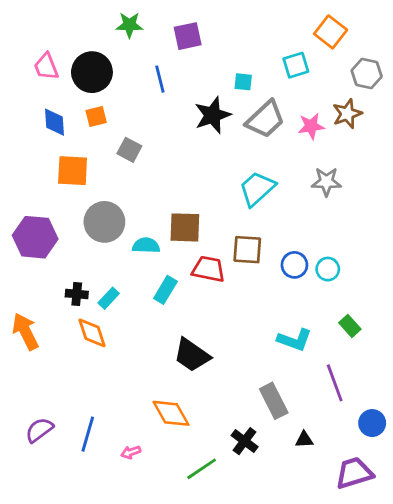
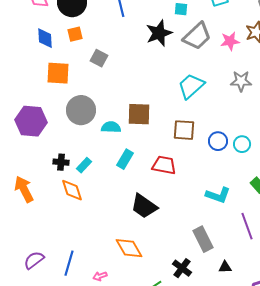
red trapezoid: (208, 269) -> (164, 165), moved

